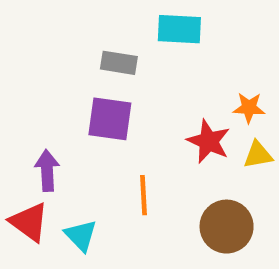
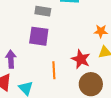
red star: (209, 141) -> (81, 59), moved

